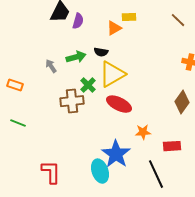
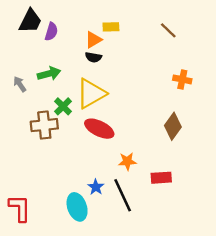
black semicircle: (101, 52) -> (93, 57), moved
blue star: (116, 154) -> (96, 187), size x0.5
black line: (156, 174) -> (123, 195), moved

